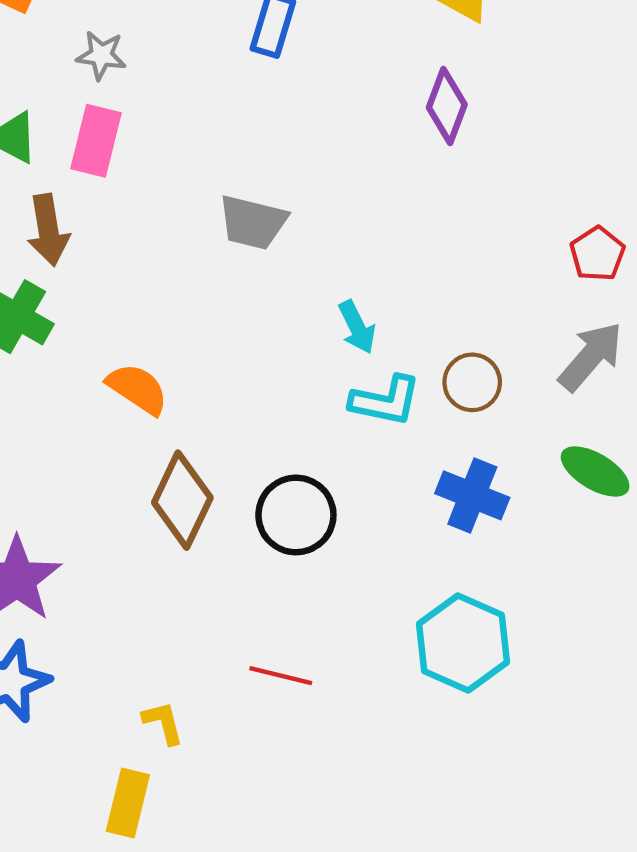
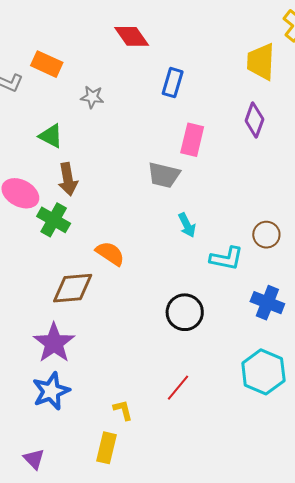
pink rectangle: (96, 141) -> (192, 140), moved
cyan arrow: (357, 327) -> (187, 225), moved
brown circle: (472, 382) -> (266, 235), moved
brown diamond: (182, 500) -> (73, 288), moved, turned 60
red line: (281, 676) -> (178, 388), turned -64

